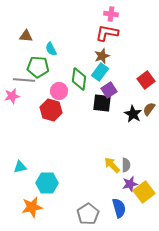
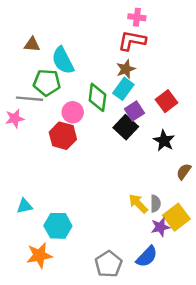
cyan semicircle: (51, 49) -> (63, 60), size x1.6
red square: (146, 80) -> (166, 101), moved
black square: (102, 103) -> (126, 127), turned 36
brown semicircle: (149, 109) -> (184, 172), moved
yellow square: (144, 192) -> (176, 217), moved
blue semicircle: (119, 208) -> (147, 257), turned 60

